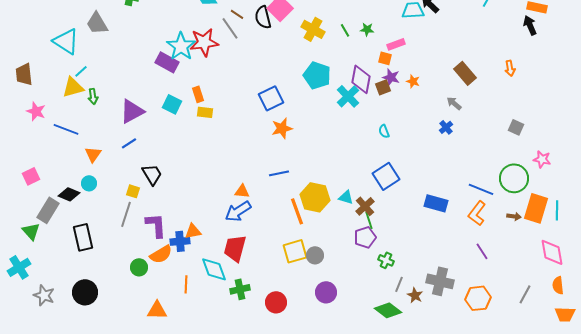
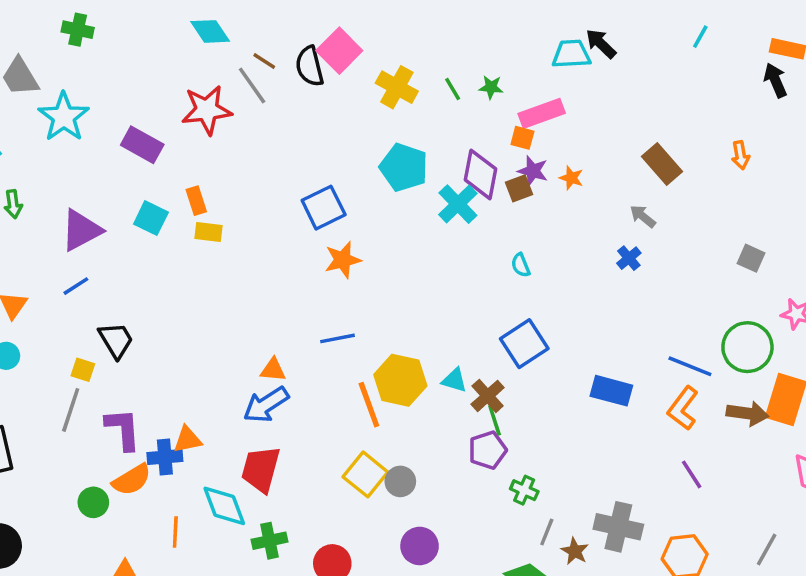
pink rectangle: (396, 44) -> (542, 113), size x1.4
cyan star: (181, 46) -> (64, 117), moved
brown arrow: (514, 216) -> (747, 413), size x1.6
yellow square: (295, 251) -> (365, 474), turned -35

